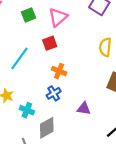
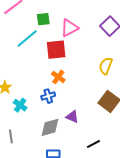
red square: (50, 43) -> (56, 50), size x1.5
cyan line: (20, 58) -> (27, 39), moved
gray diamond: (47, 128) -> (50, 127), moved

